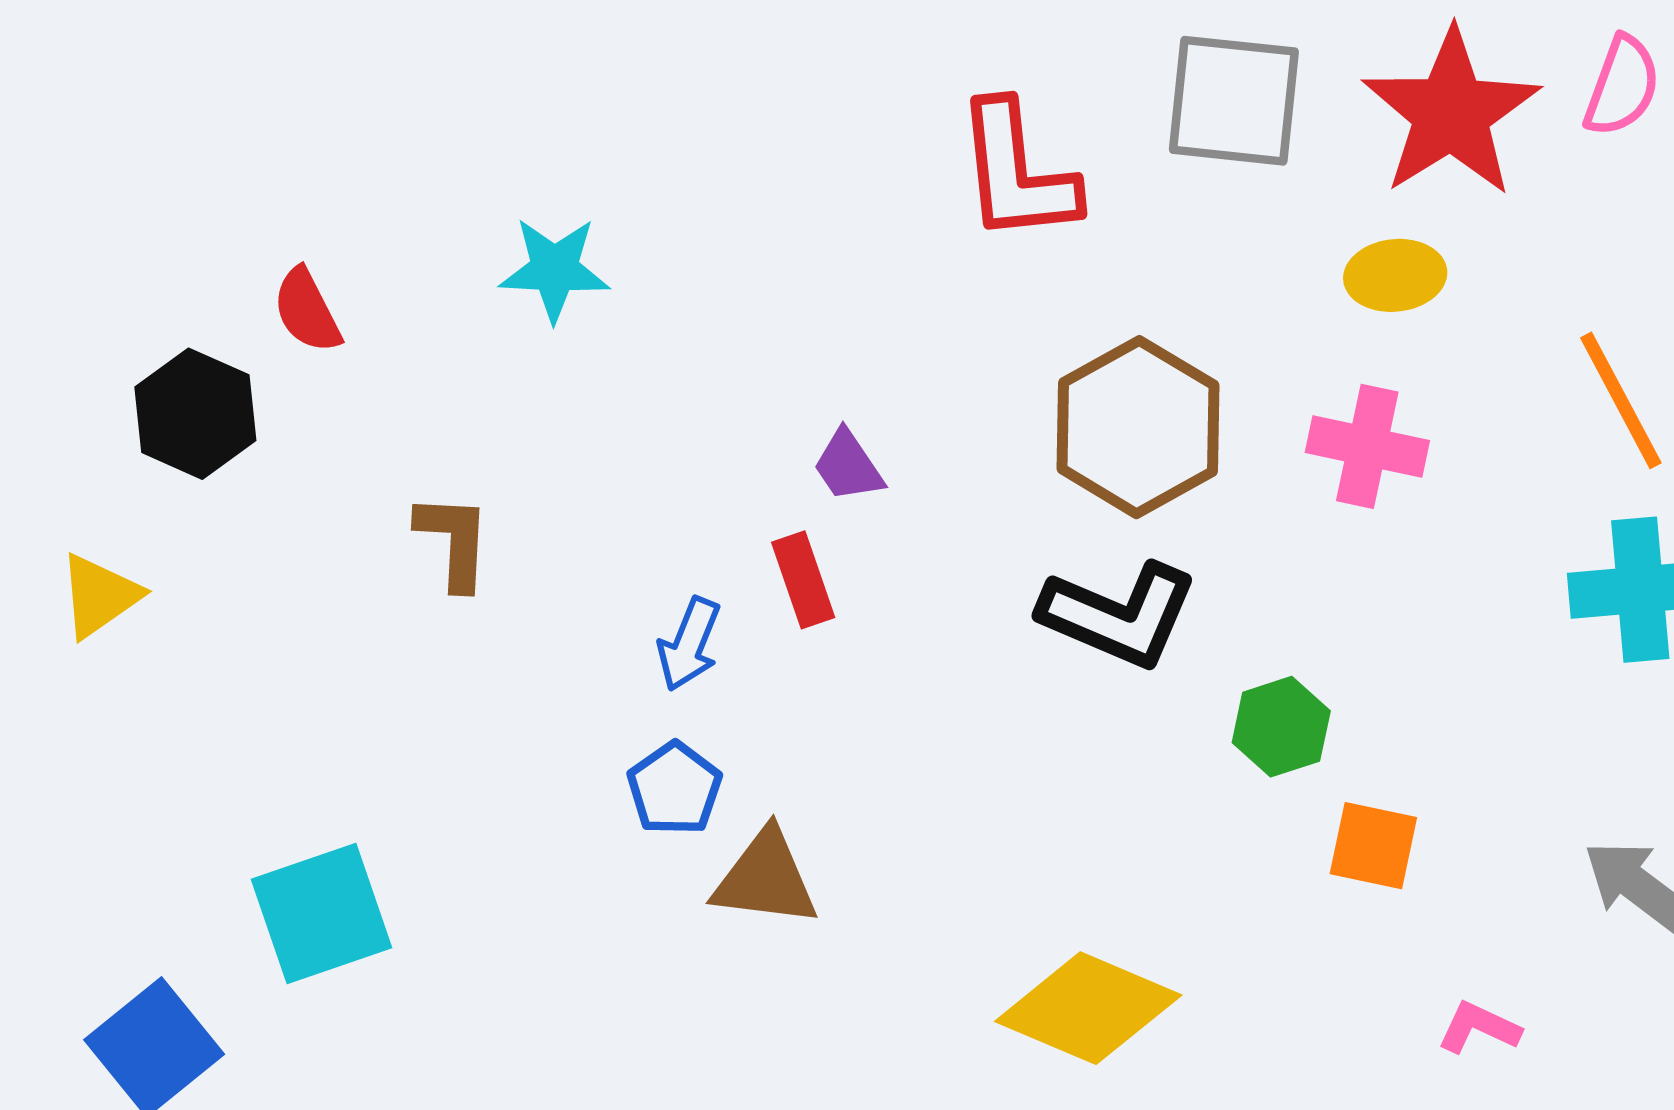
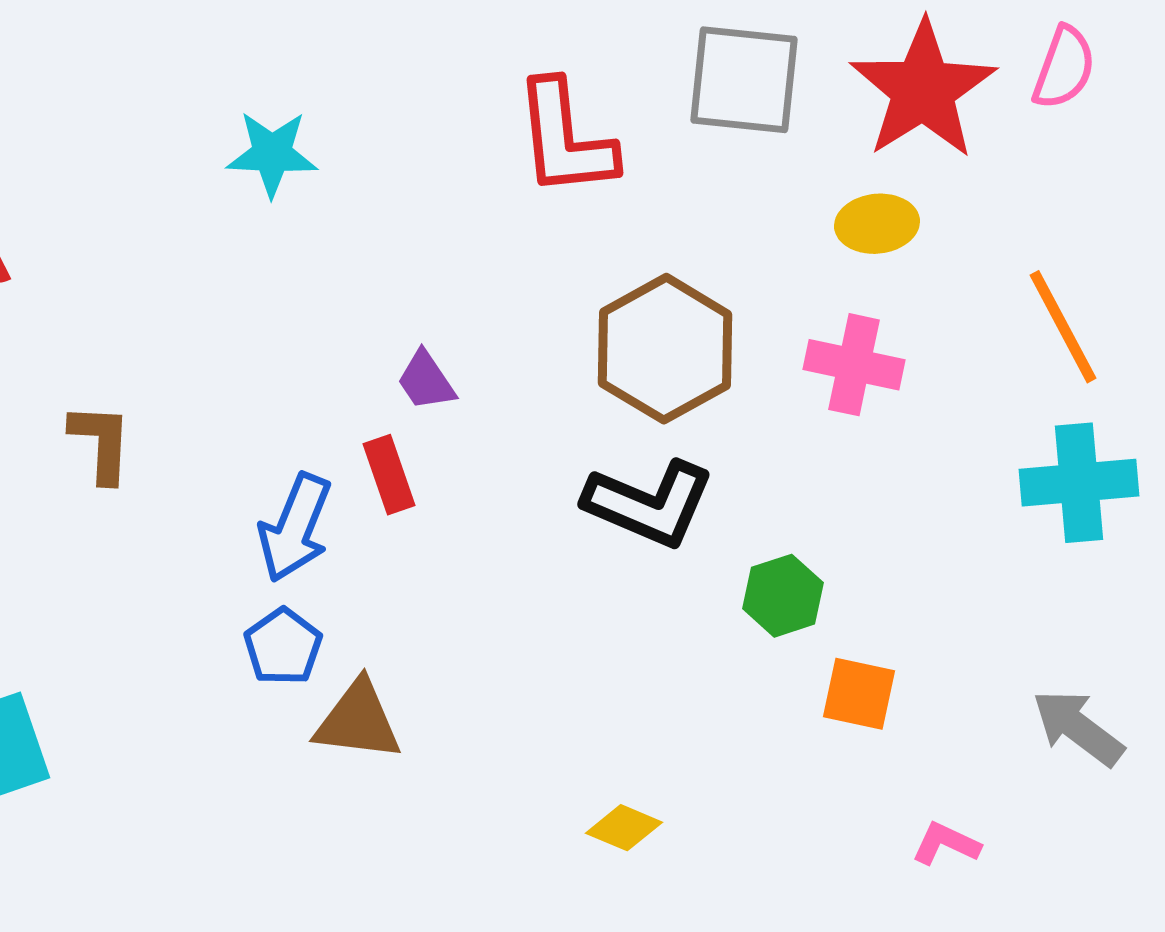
cyan star: (554, 269) -> (272, 154), moved
blue arrow: (689, 644) -> (295, 528), size x1.4
yellow diamond: (1088, 1008) -> (624, 828), size x0.5

